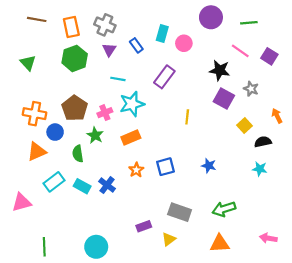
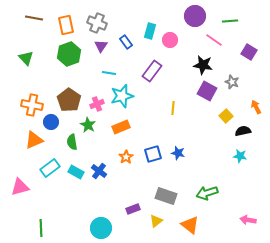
pink line: (240, 51) -> (214, 40), moved
blue star: (209, 166) -> (178, 153), moved
orange triangle: (220, 244) -> (190, 225), moved, turned 42
cyan circle: (96, 247) -> (101, 228), moved

